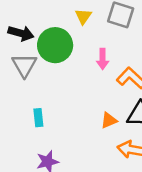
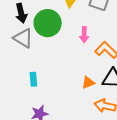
black arrow: (21, 33) -> (21, 13), turned 60
gray triangle: (24, 65) -> (23, 38), turned -30

